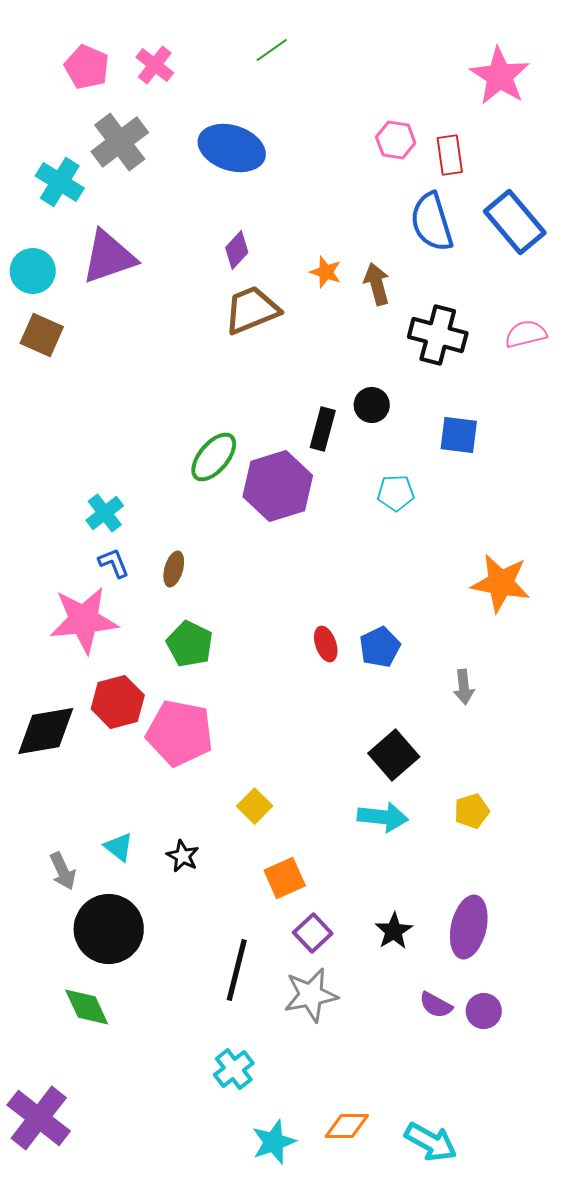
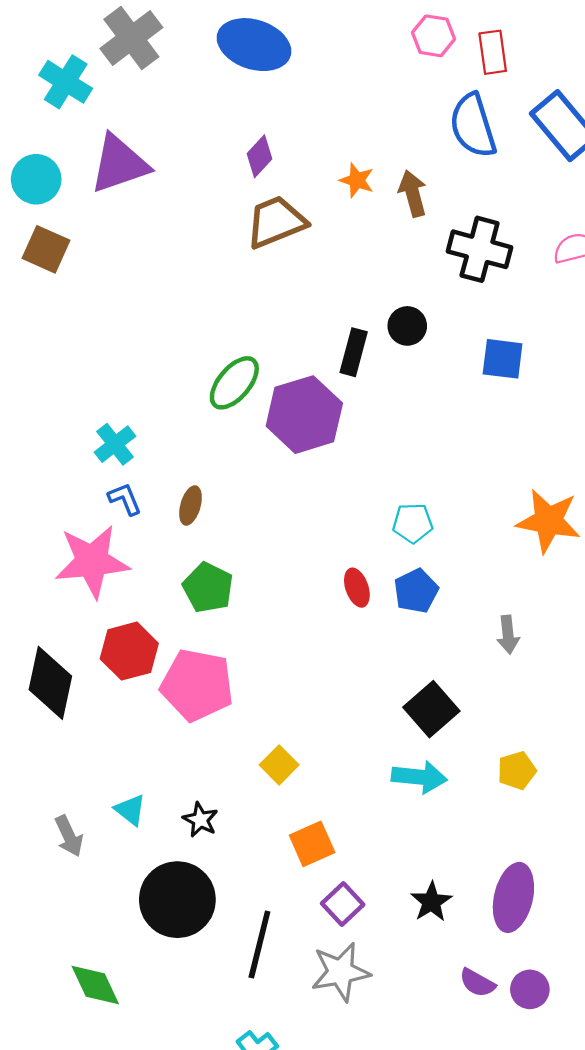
cyan pentagon: (396, 493) -> (413, 523), moved
black diamond: (46, 731) -> (50, 683), turned -68
black circle: (109, 929) -> (177, 900), moved

